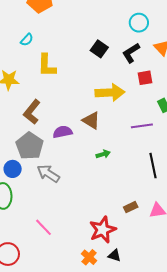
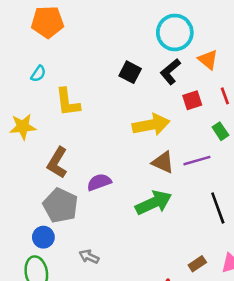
cyan circle: (139, 23) -> (175, 32), size x1.5
brown triangle: (91, 120) -> (163, 162), moved
green arrow: (103, 154) -> (154, 203), size x2.0
gray arrow: (48, 173) -> (89, 257), moved, size x0.7

